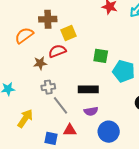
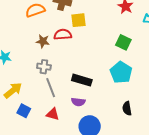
green square: (101, 56) -> (123, 42), moved
blue square: (51, 138) -> (24, 111), moved

